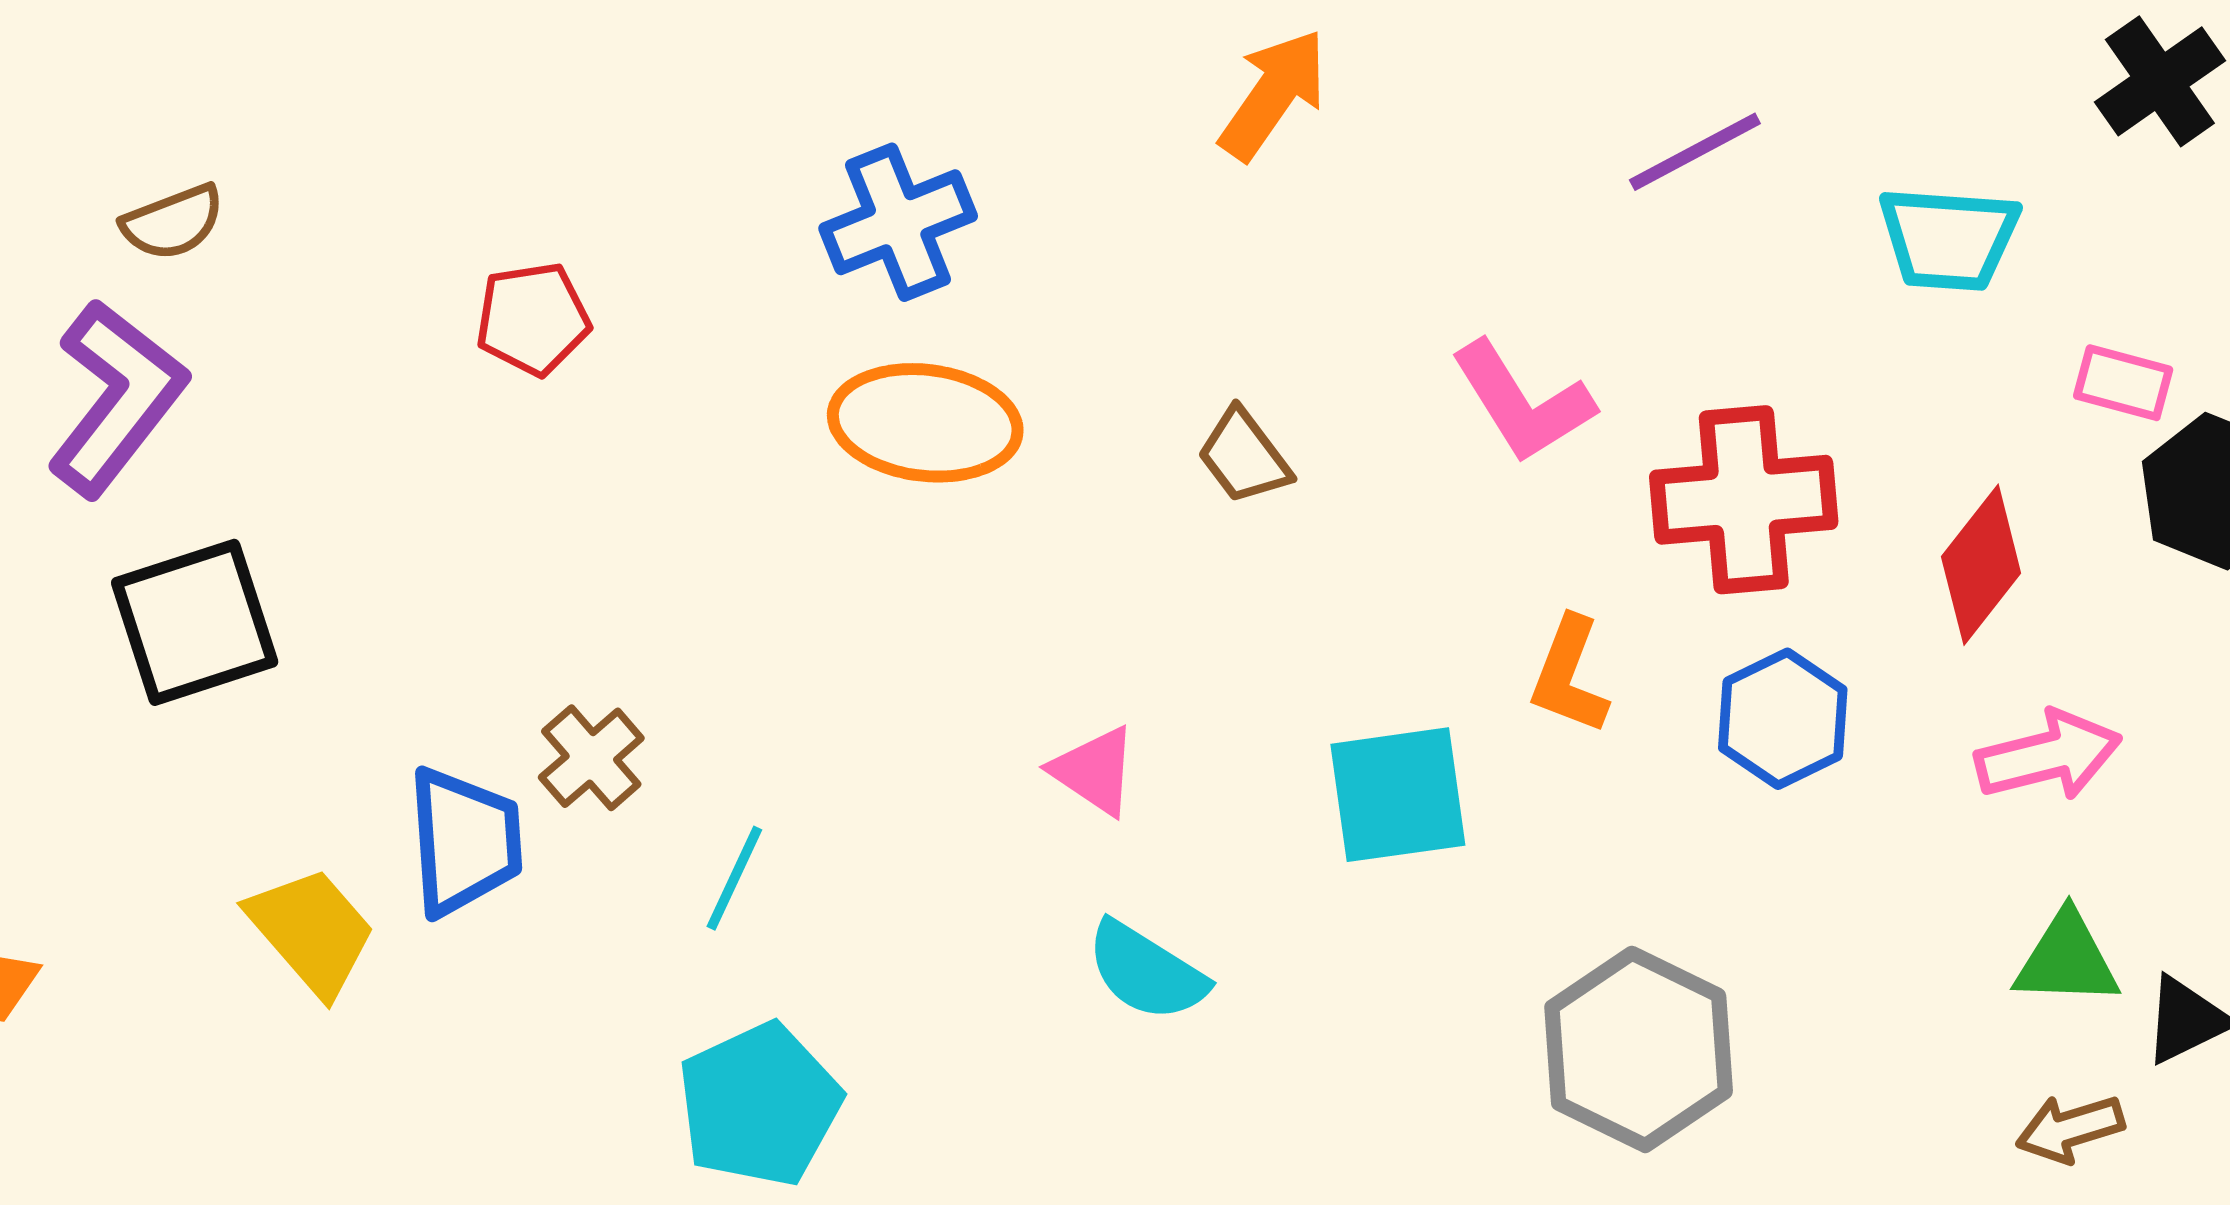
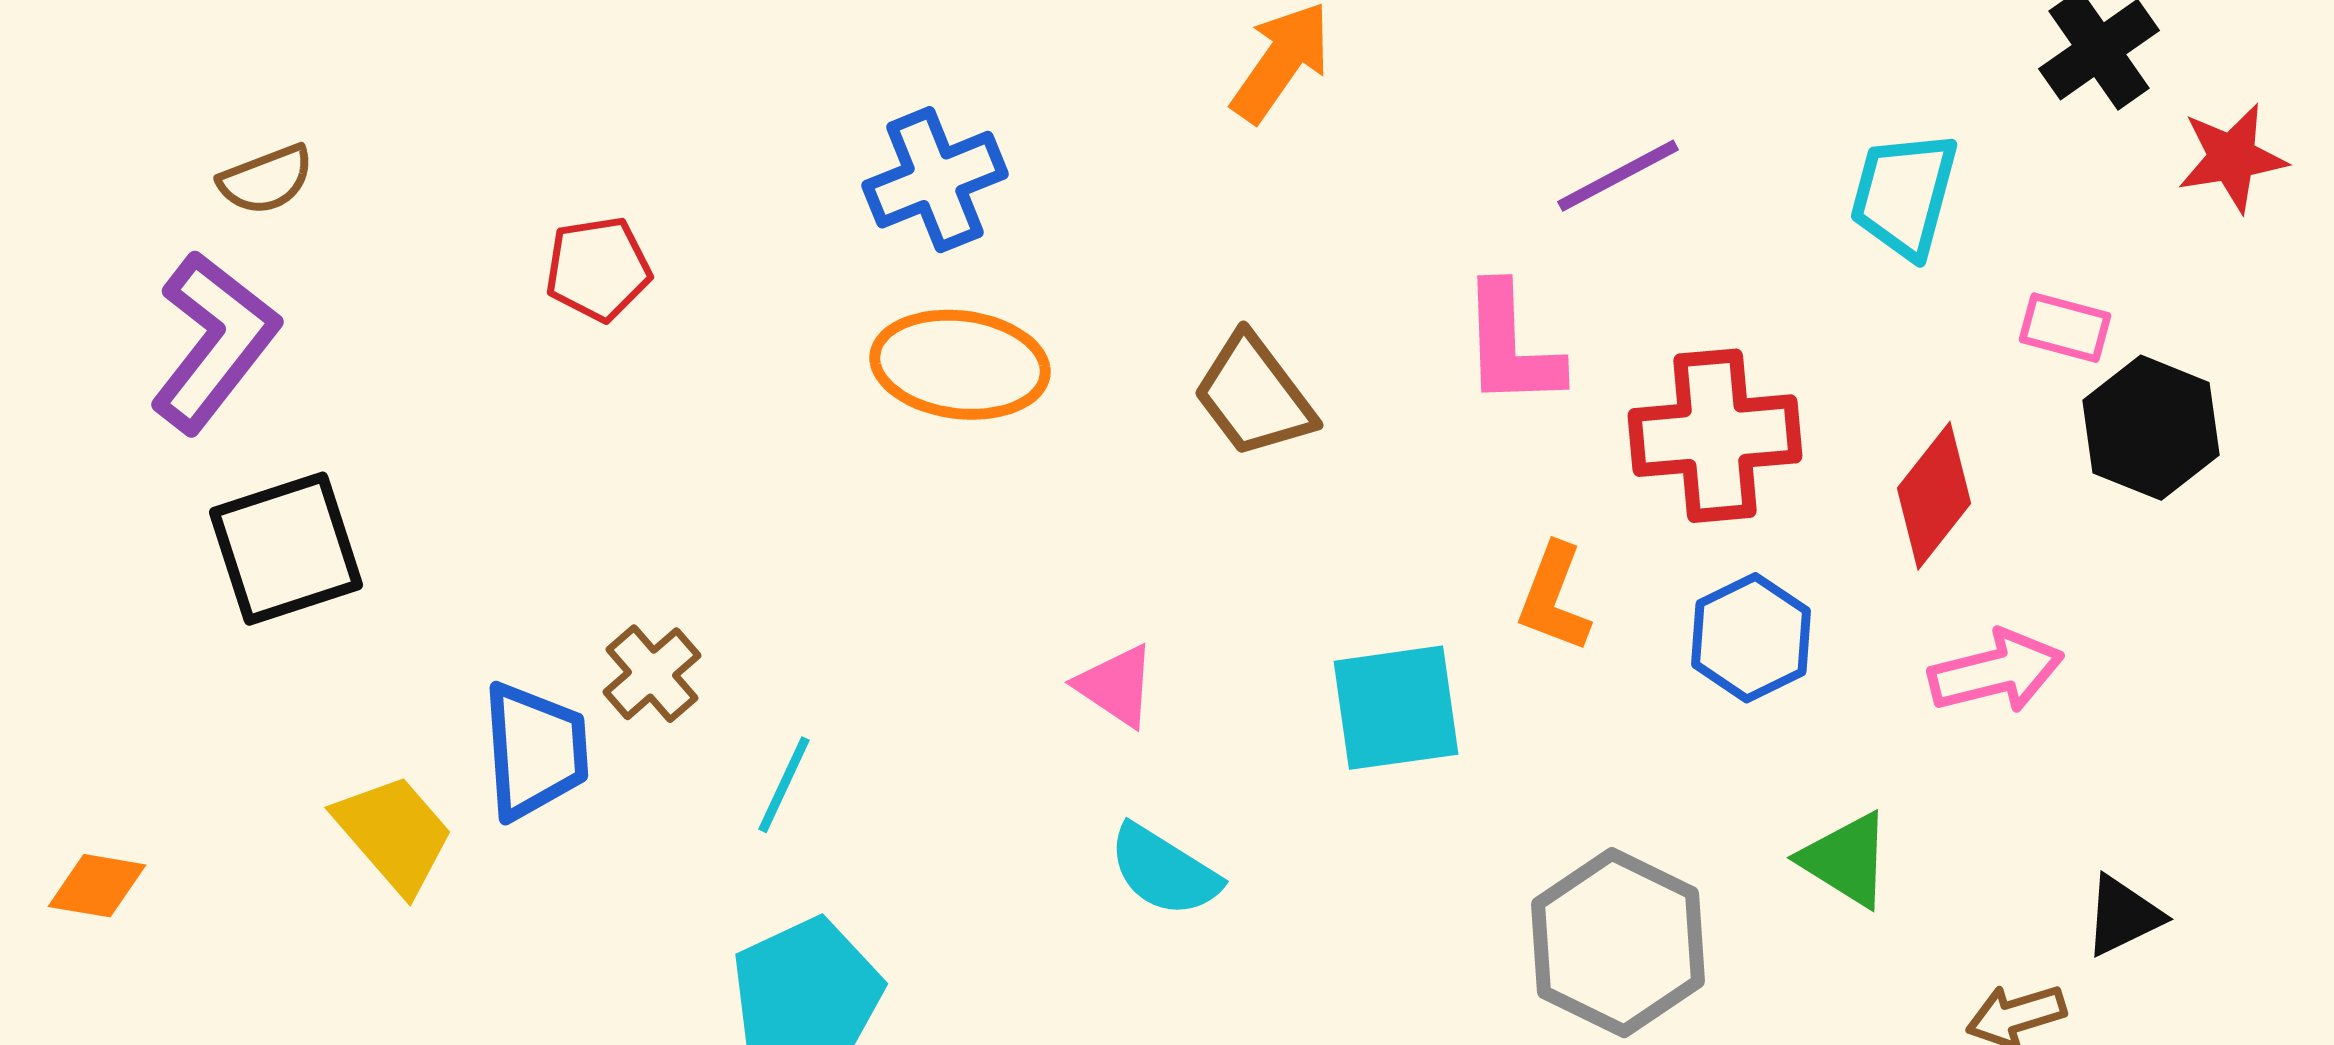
purple line: (1695, 152) -> (1618, 176), moved
cyan trapezoid: (1949, 239) -> (1904, 195), turned 101
pink L-shape: (1523, 402) -> (1511, 346), turned 30
brown trapezoid: (1244, 456) -> (1254, 396), size x1.4
green triangle: (2067, 959) -> (1846, 860), moved, turned 30

